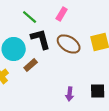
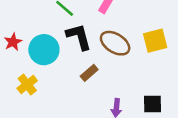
brown rectangle: (31, 65) -> (89, 73), moved

